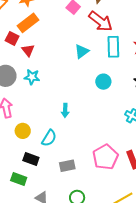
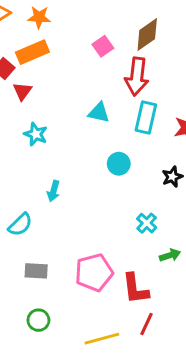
red arrow: (101, 21) -> (137, 77), turned 45
cyan triangle: (82, 51) -> (99, 113), turned 35
cyan star: (32, 77) -> (36, 134), moved

